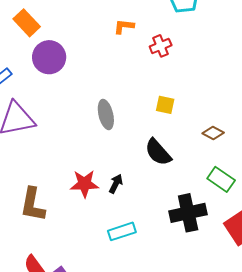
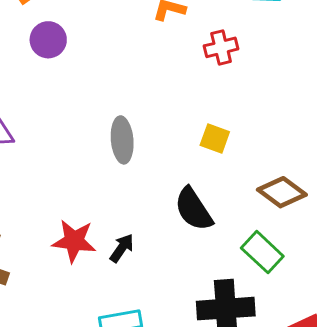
purple circle: (49, 57) -> (48, 40), size x0.7
brown diamond: (213, 133) -> (282, 192), size x1.4
green rectangle: (221, 179) -> (262, 252), moved

